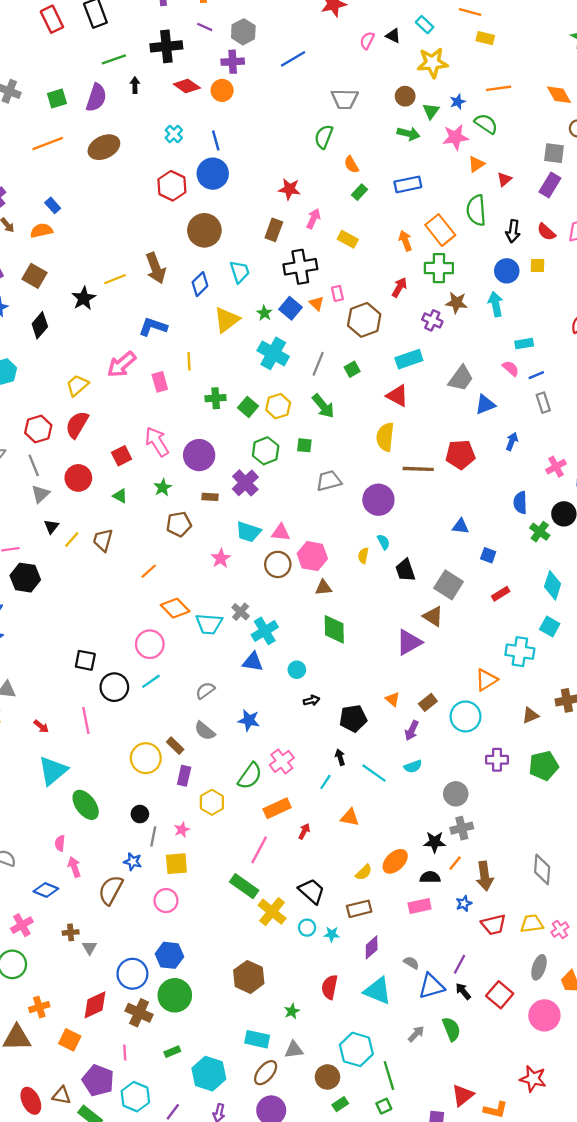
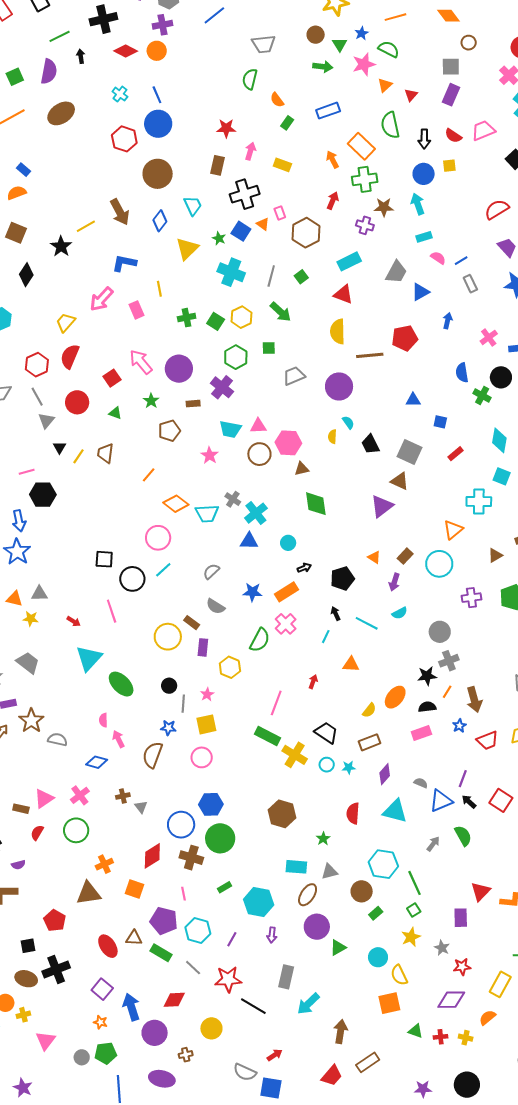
cyan rectangle: (524, 344) -> (424, 237), moved
orange rectangle: (277, 808) -> (286, 592), moved

